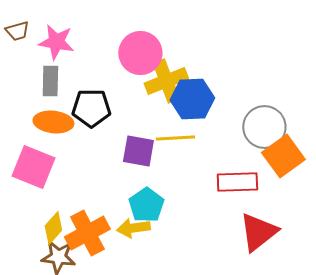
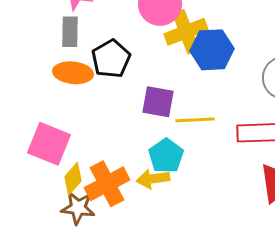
black pentagon: (91, 108) -> (111, 59), turned -30
yellow line: (175, 138) -> (195, 120), moved
pink square: (33, 167) -> (49, 144), moved

